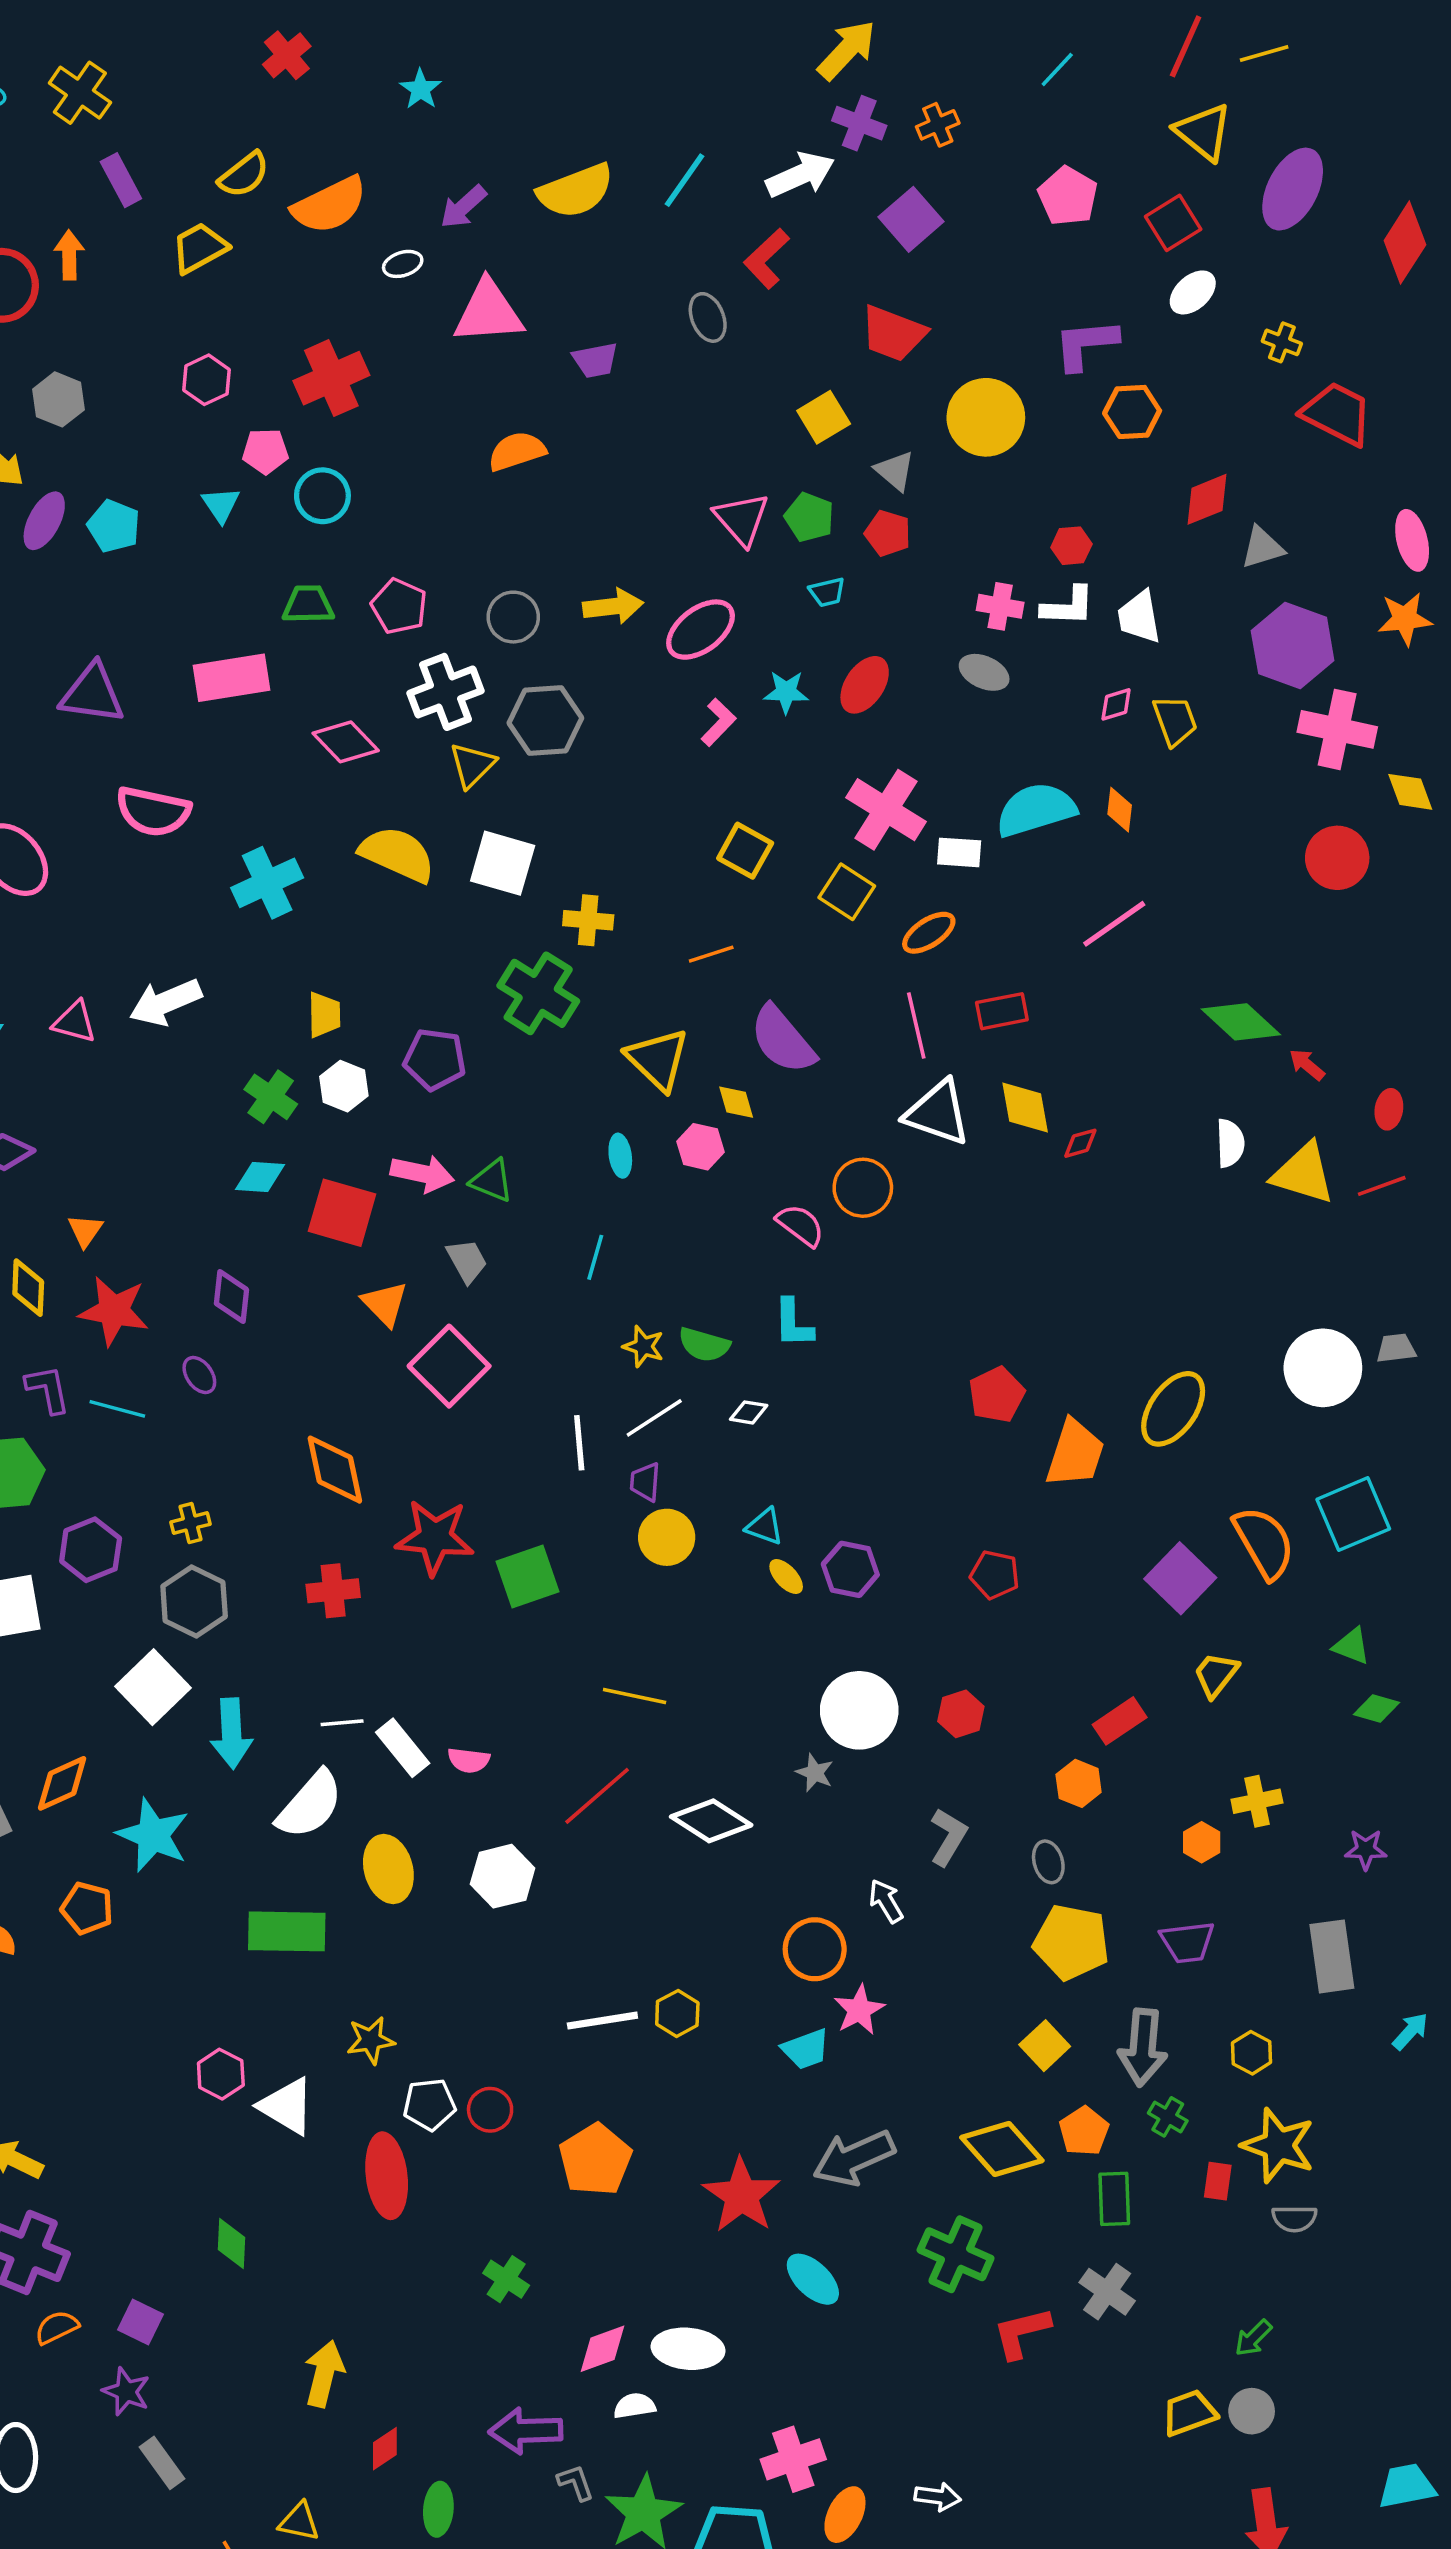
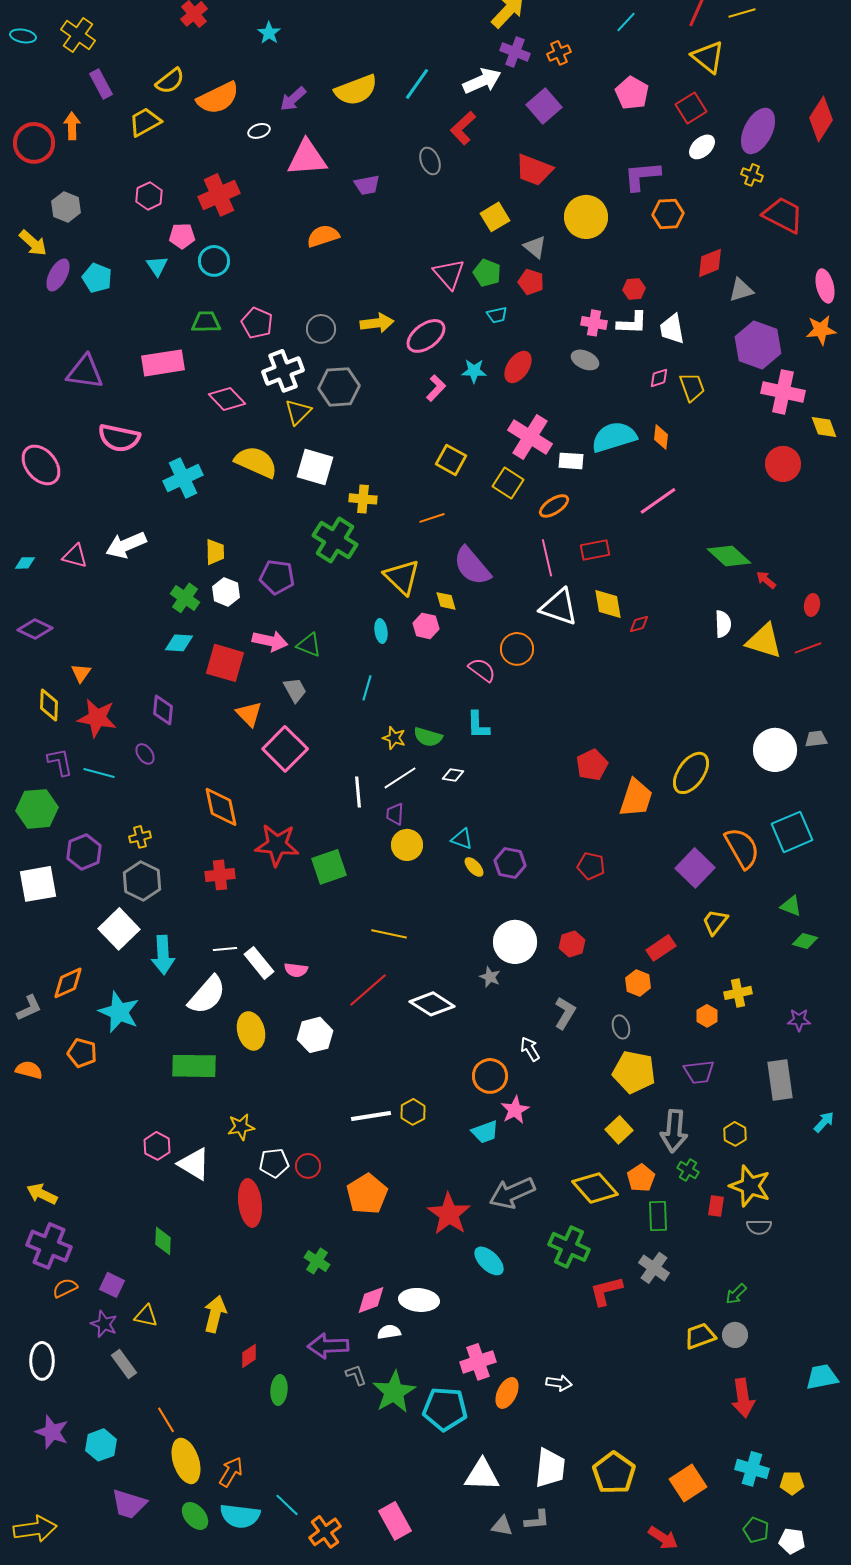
purple ellipse: (1293, 189) -> (758, 131), moved
yellow triangle: (299, 2522) -> (146, 1316), moved

